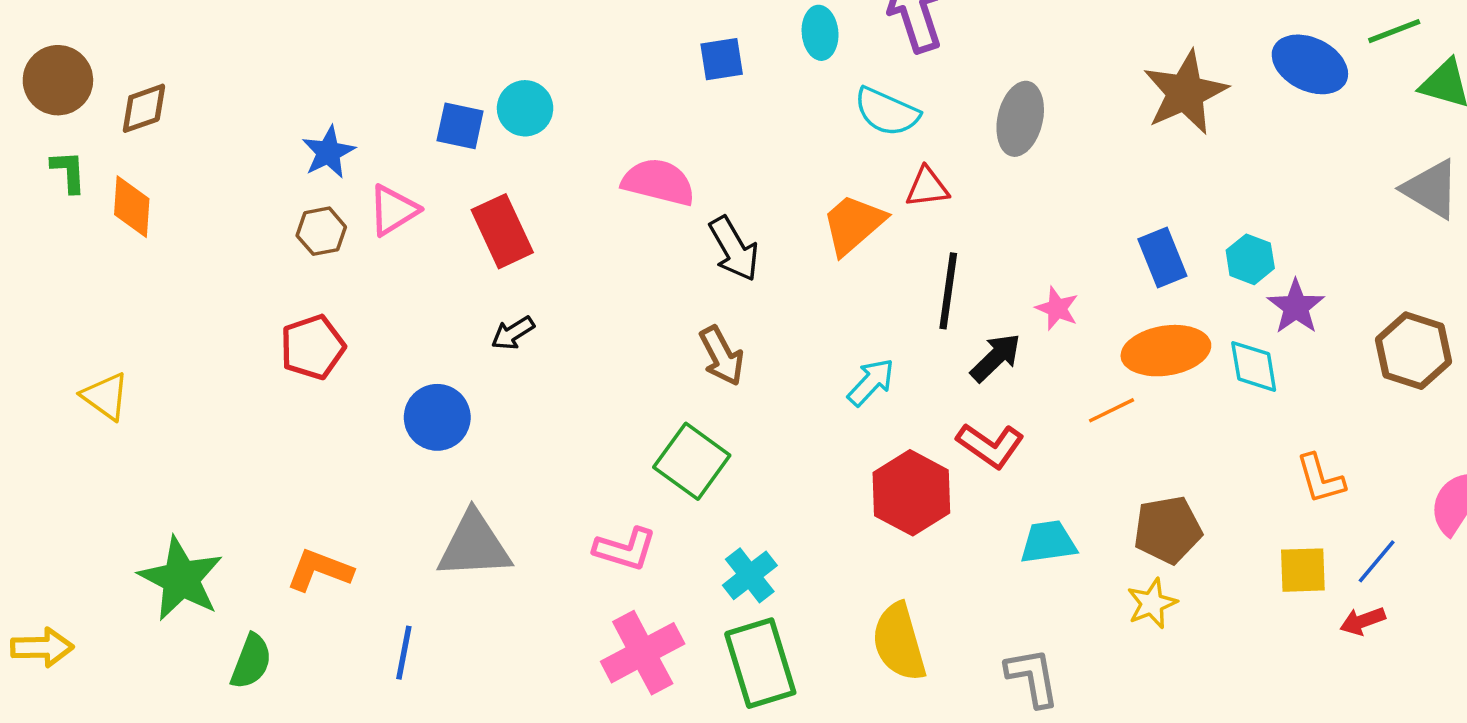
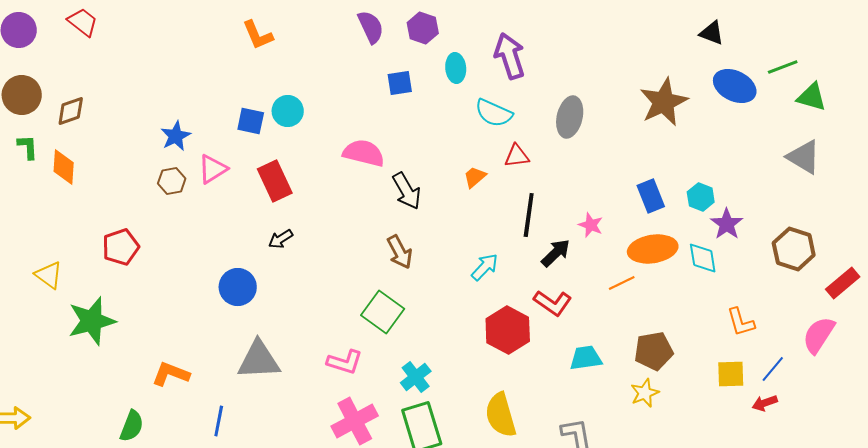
orange trapezoid: (853, 224) -> (475, 177), size x0.6
red pentagon: (313, 347) -> (121, 247), moved
green star: (181, 579) -> (92, 321), moved, turned 30

